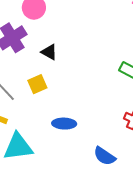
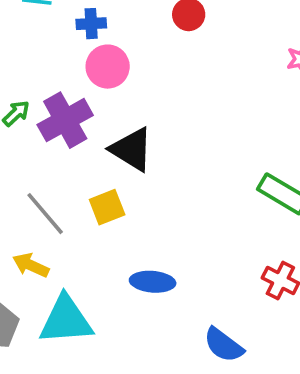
black triangle: (49, 52) -> (132, 149), size x1.5

